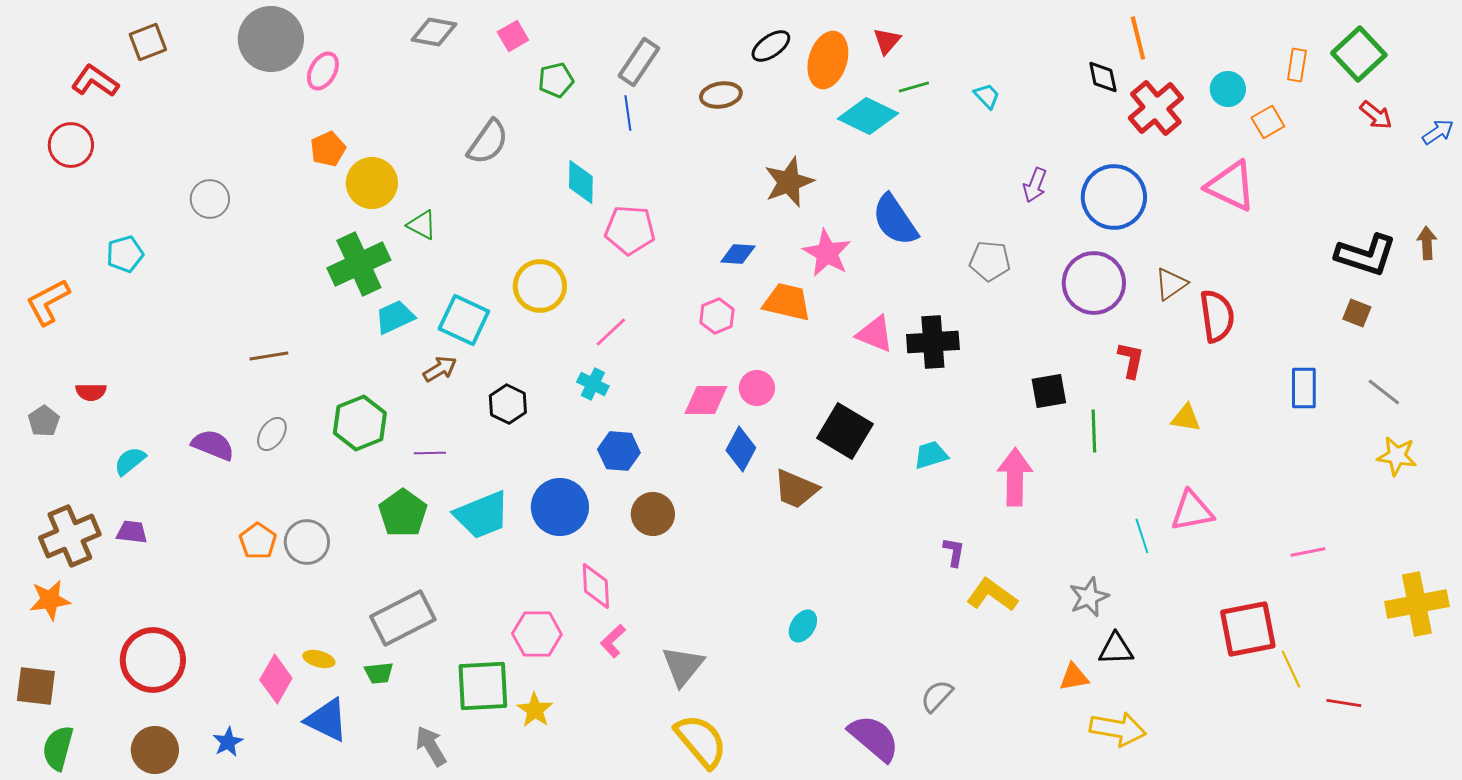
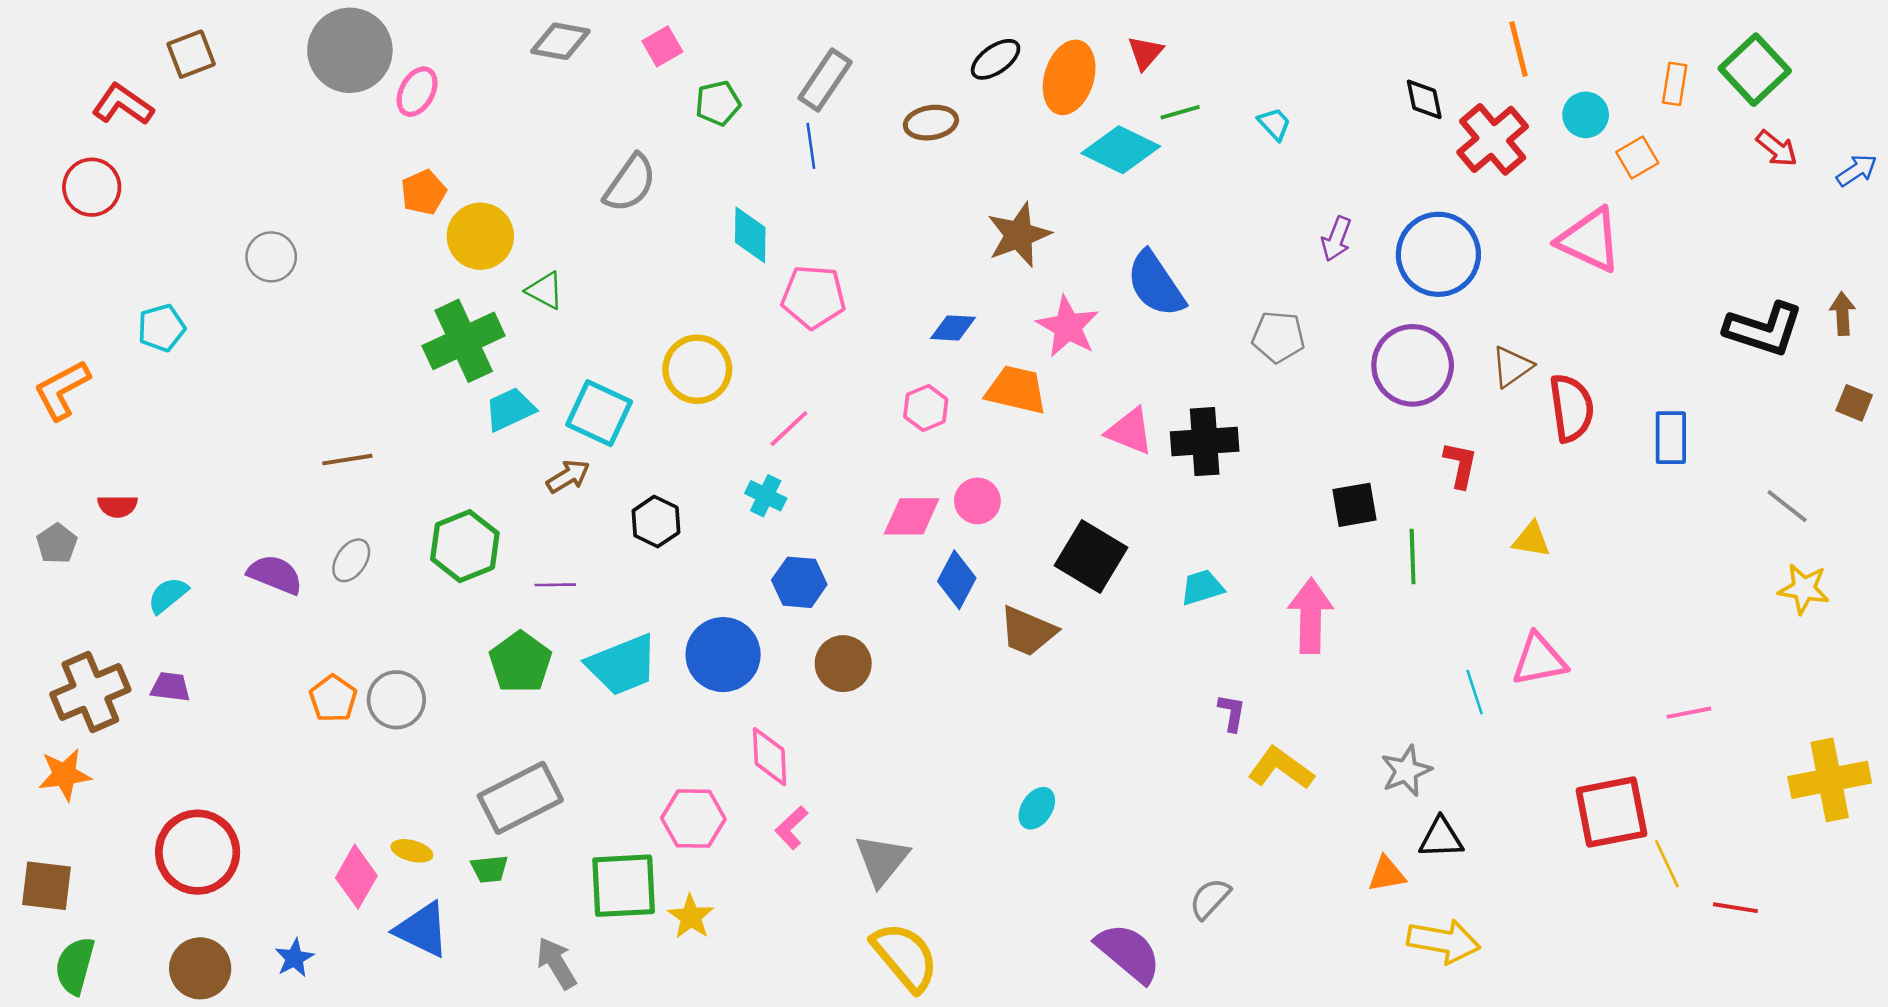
orange line: (1138, 38) -> (1518, 49), moved
brown square: (1357, 313) -> (1854, 403), moved
blue rectangle: (1304, 388) -> (1671, 438), moved

